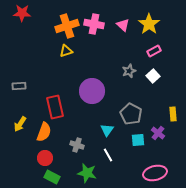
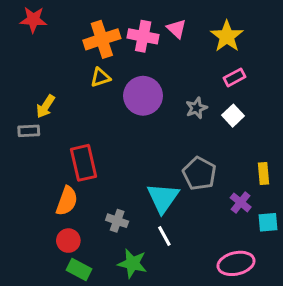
pink triangle: (123, 25) -> (177, 29), moved
purple circle: (92, 91) -> (143, 96), moved
yellow arrow: (20, 124) -> (45, 106), moved
cyan triangle: (107, 130) -> (163, 198), size x1.6
cyan square: (138, 140) -> (268, 222), moved

